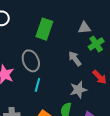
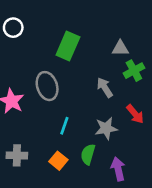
cyan line: (37, 85) -> (64, 126), moved

